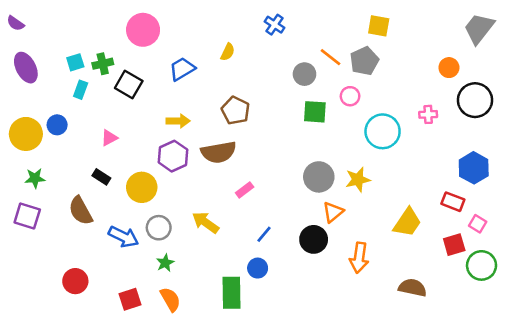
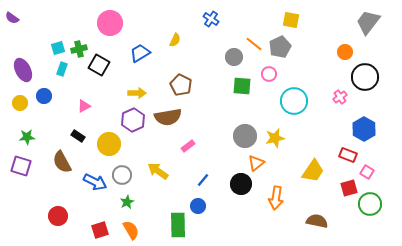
purple ellipse: (26, 68) -> (23, 70), moved
pink cross: (428, 114) -> (340, 97), moved, turned -32
yellow circle: (26, 134) -> (20, 103), size x0.6

